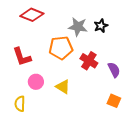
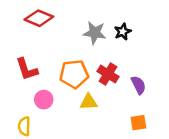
orange pentagon: (61, 48) -> (74, 74), moved
yellow triangle: (63, 87) -> (89, 102), moved, turned -35
orange square: (114, 101) -> (138, 123), turned -32

